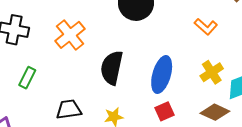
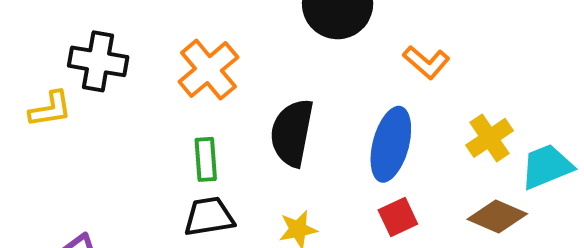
orange L-shape: (206, 27) -> (426, 62), moved
green rectangle: (27, 78) -> (206, 159), moved, turned -30

